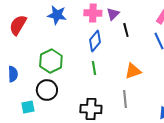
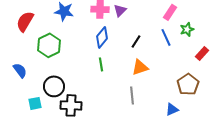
black line: (126, 30) -> (136, 41), moved, turned 48
green hexagon: (51, 61) -> (49, 45), moved
blue semicircle: (13, 74) -> (20, 70), turned -35
black cross: (91, 109) -> (71, 105), moved

